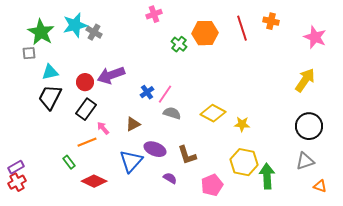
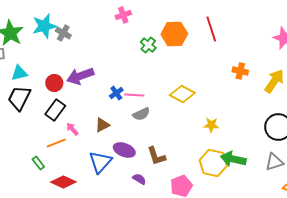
orange cross: (271, 21) -> (240, 71), moved
pink line: (165, 94) -> (134, 95), turned 60
gray semicircle: (172, 113) -> (141, 114), turned 138
yellow diamond: (213, 113) -> (182, 94), moved
green arrow: (267, 176) -> (233, 159), moved, turned -75

